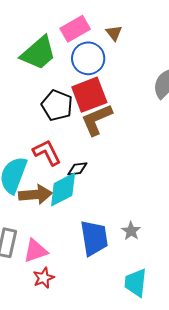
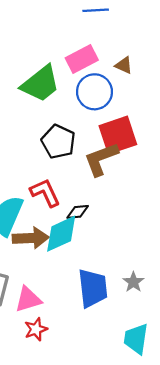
brown triangle: (114, 33) -> (124, 65), turned -30
red square: (89, 95) -> (118, 135), moved

